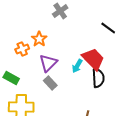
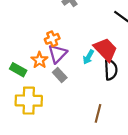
orange star: (39, 39) -> (39, 60), moved
orange cross: (22, 49) -> (52, 39), moved

